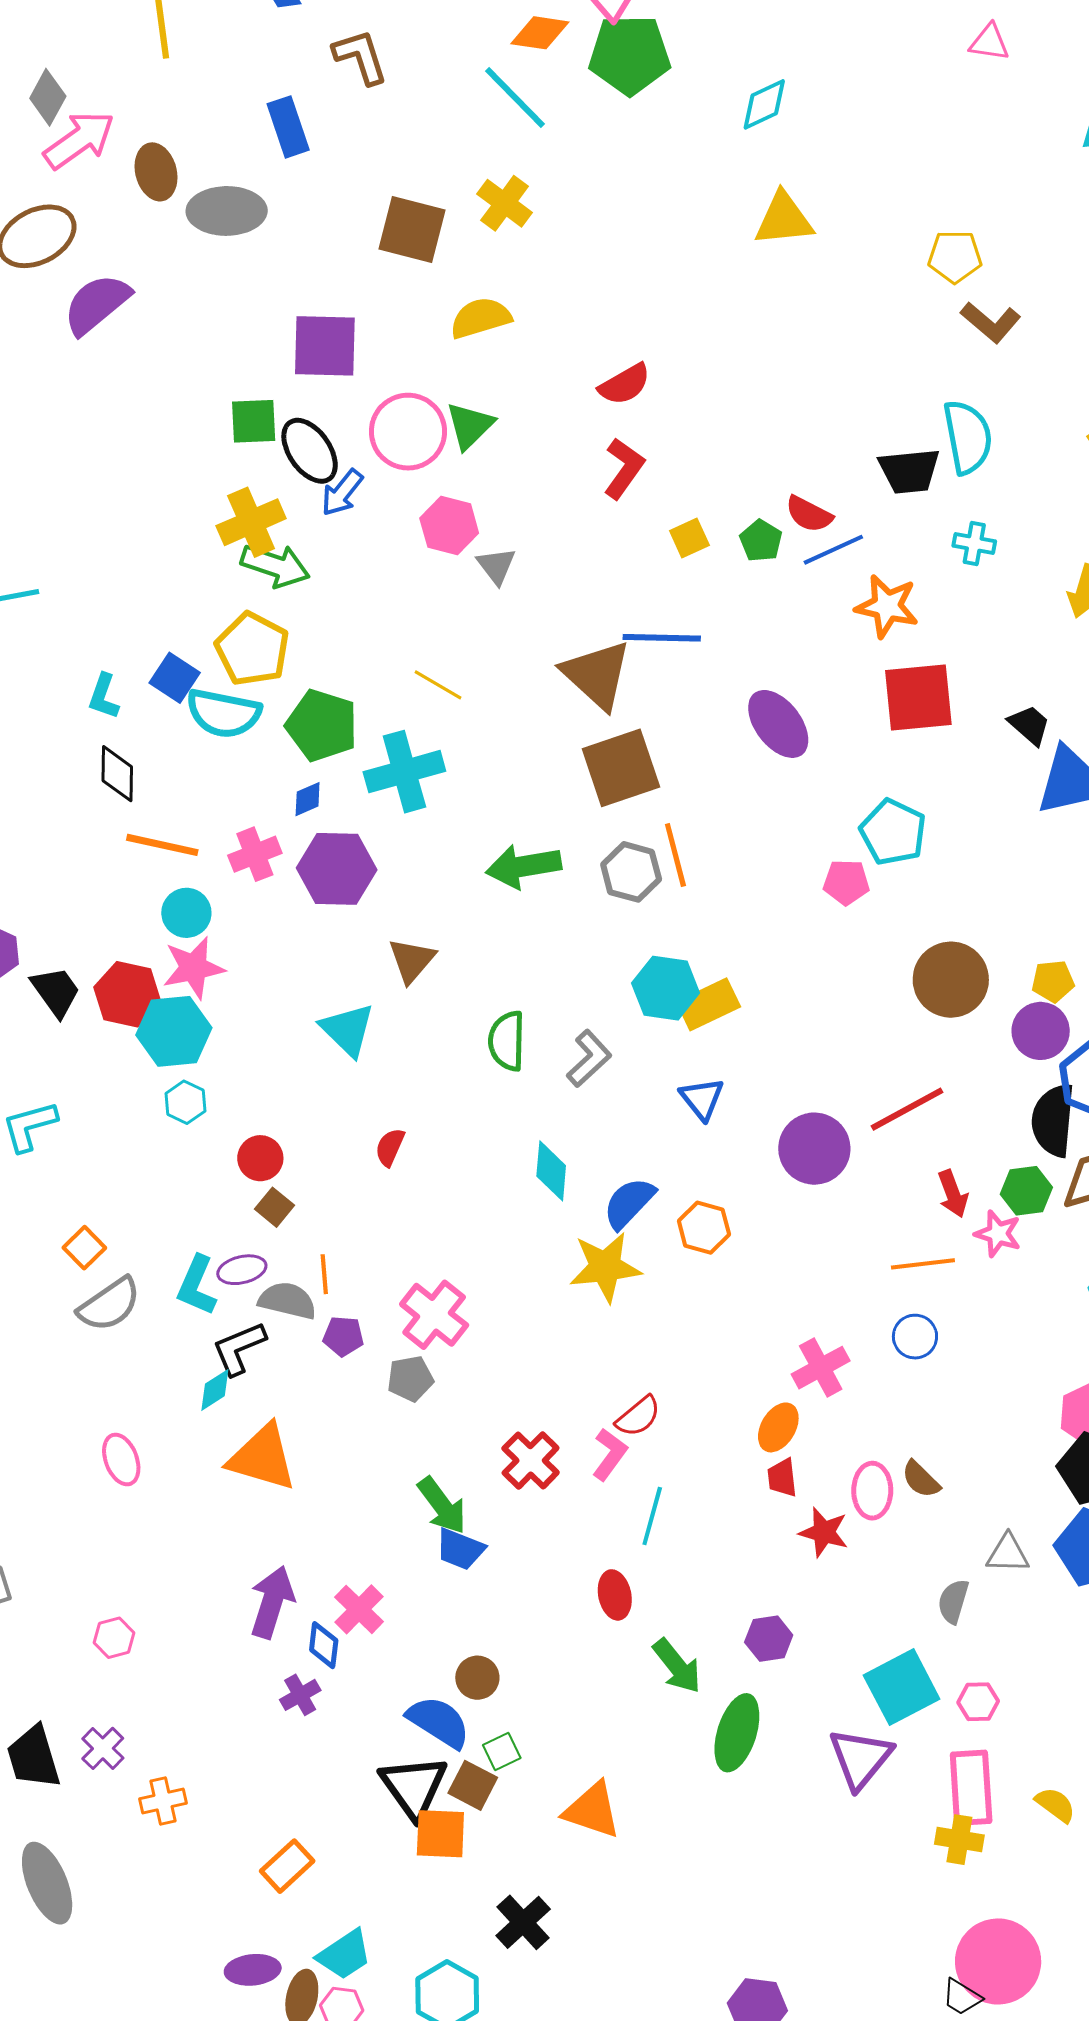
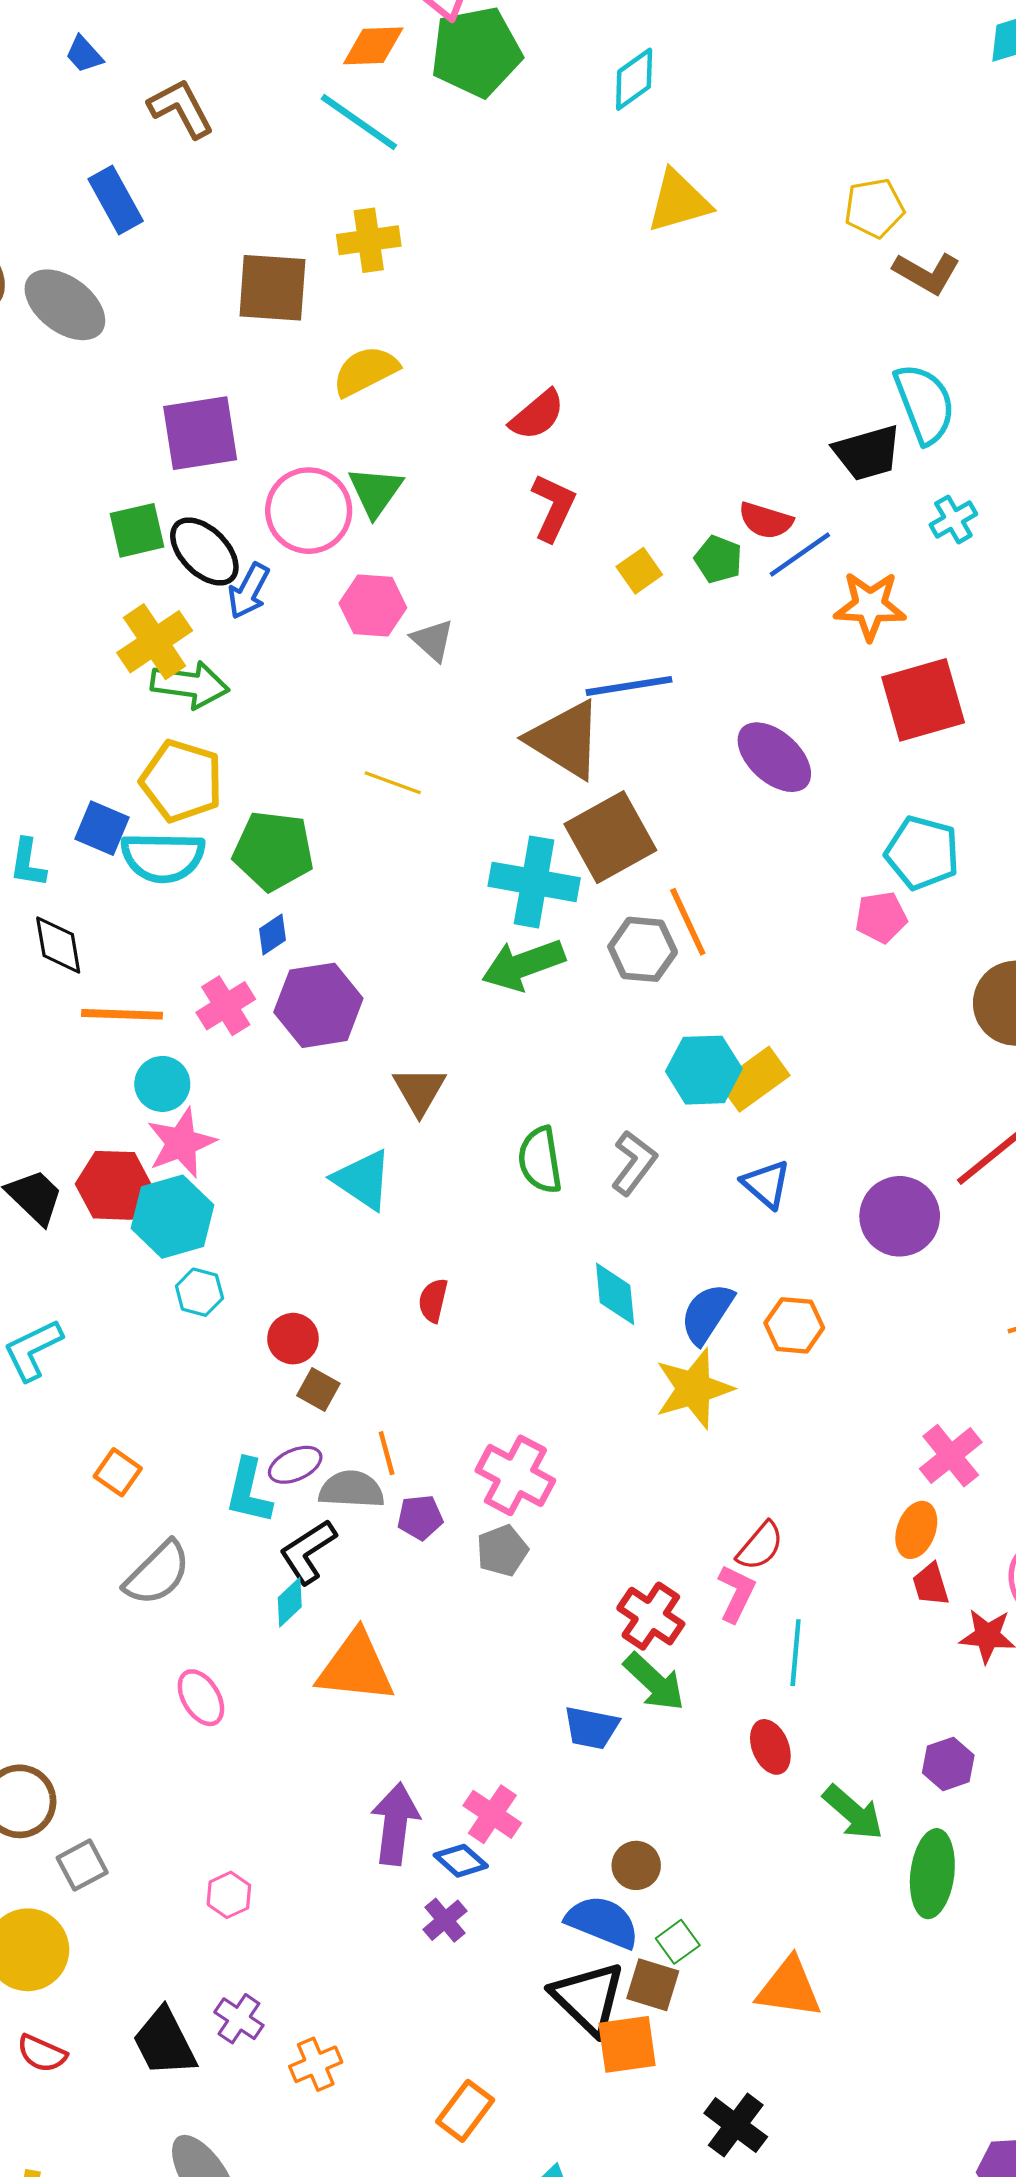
yellow cross: (505, 203) -> (369, 240), turned -34
gray ellipse: (227, 211) -> (65, 305), turned 48
cyan cross: (974, 544) -> (953, 519), turned -30
cyan cross: (404, 772) -> (534, 882), moved, turned 36
gray semicircle: (109, 1305) -> (157, 1573), moved
green arrow: (442, 1506) -> (654, 1682), moved
blue diamond: (324, 1645) -> (461, 1861), turned -45

